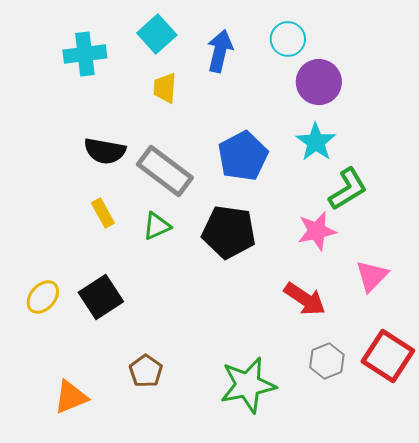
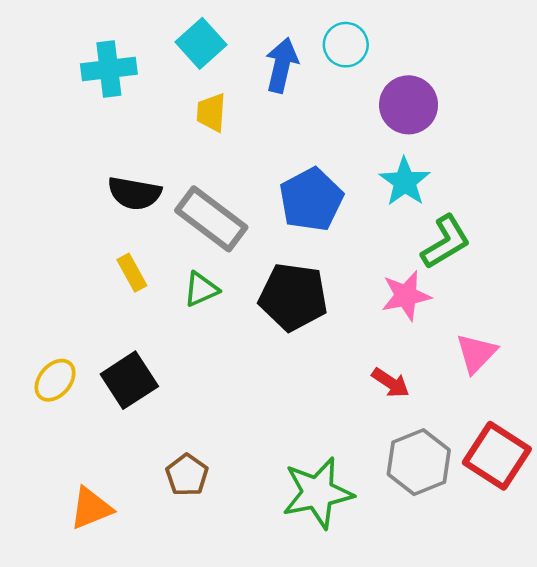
cyan circle: (288, 39) -> (346, 45), moved
red arrow: (305, 299) -> (391, 383), size x0.7
gray hexagon: (327, 361) -> (419, 462), size x1.4

